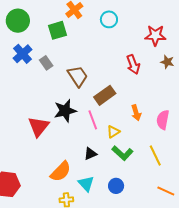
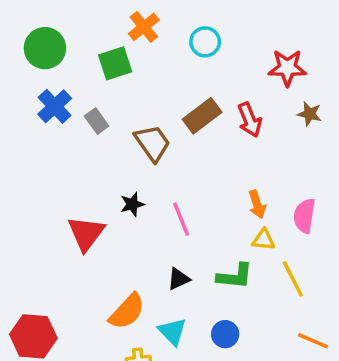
brown rectangle: (105, 95) -> (202, 116), moved
black star: (65, 111) -> (132, 204), size x0.6
yellow triangle: (113, 132) -> (264, 240), moved, turned 40
green L-shape: (122, 153) -> (235, 276), turned -35

